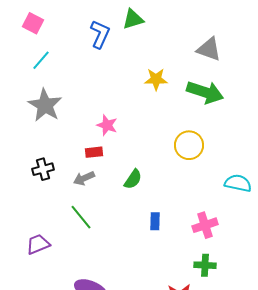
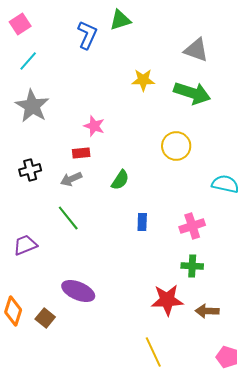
pink square: (33, 23) -> (20, 24), turned 30

